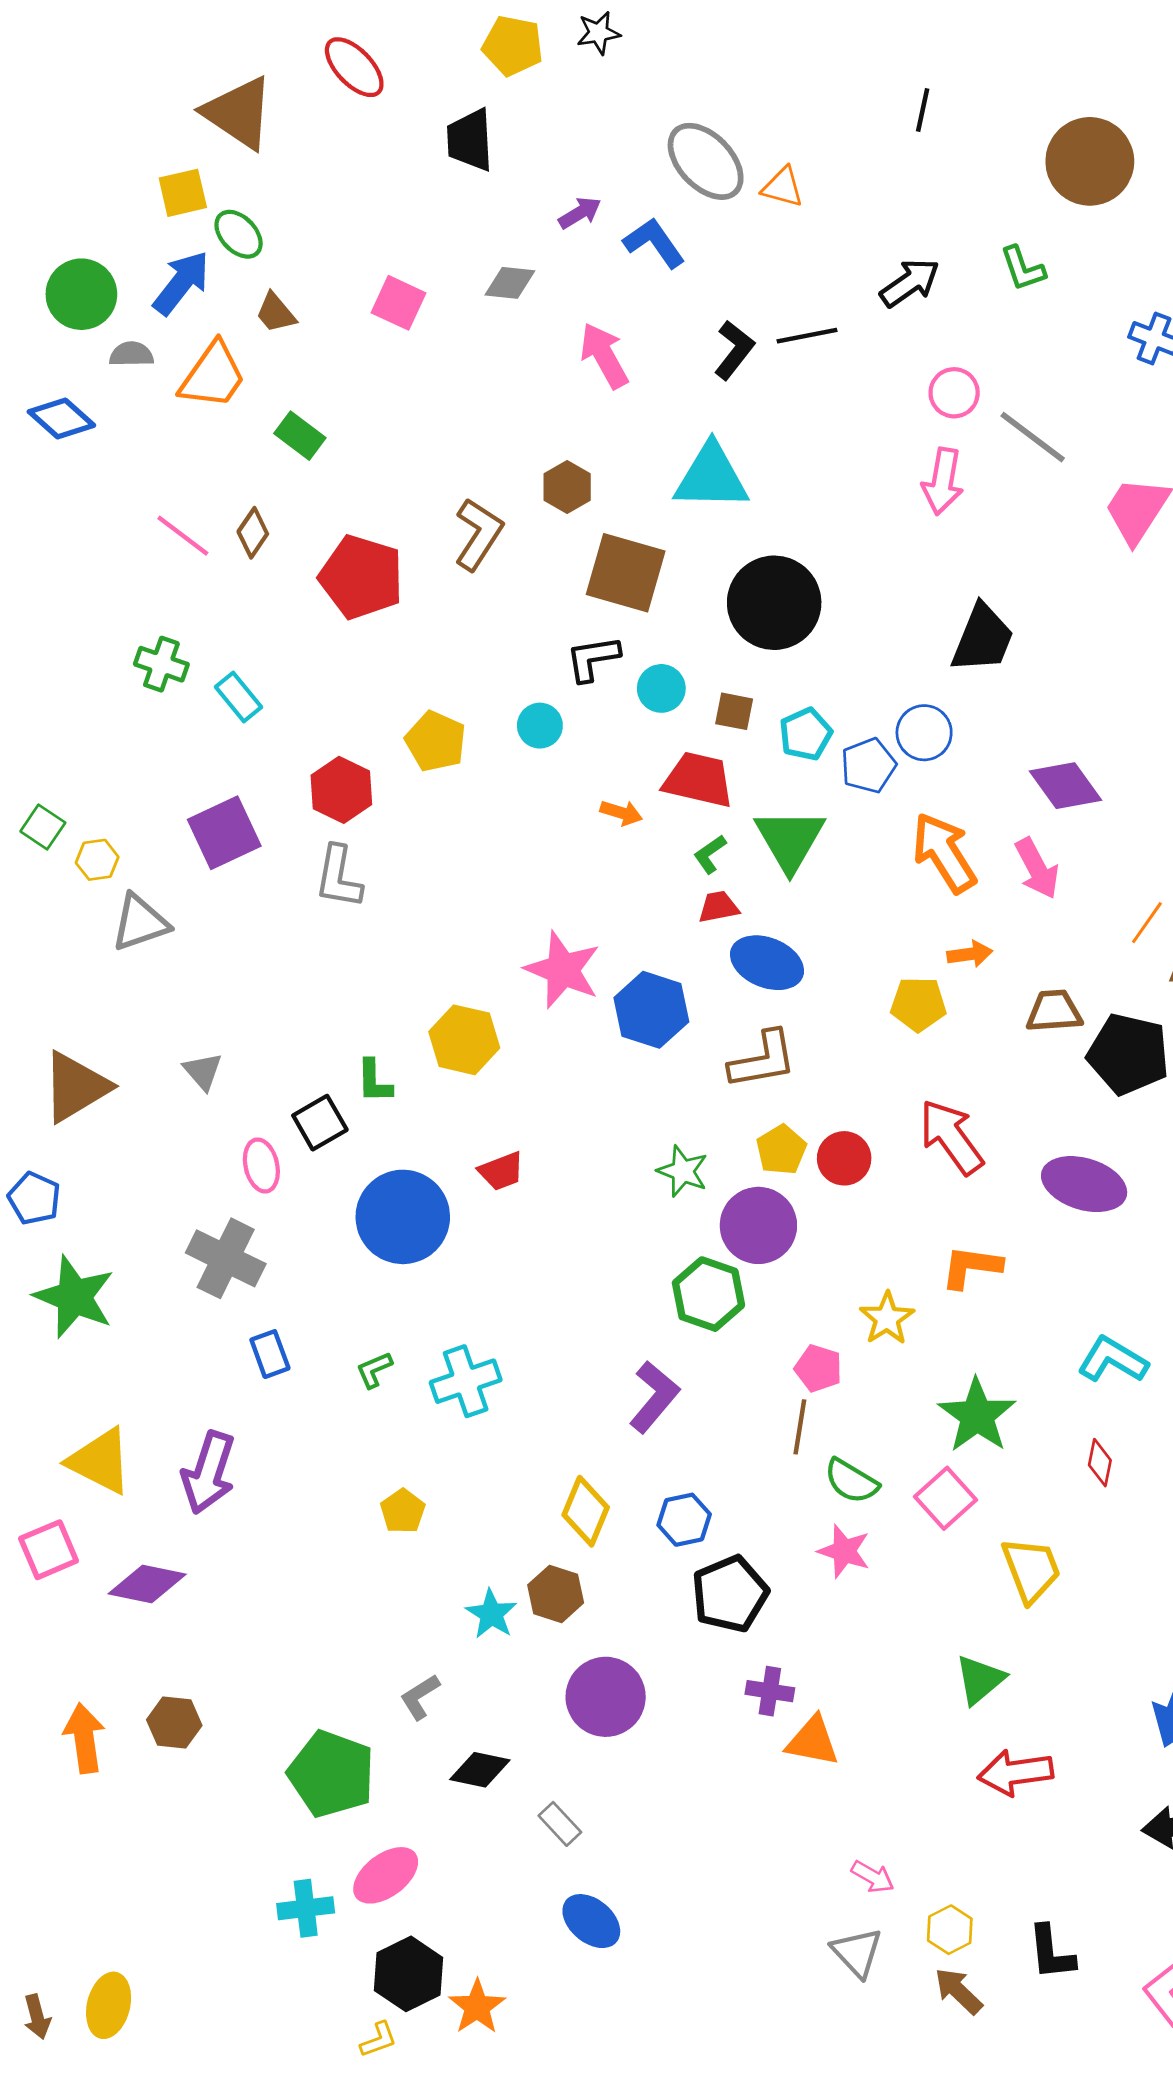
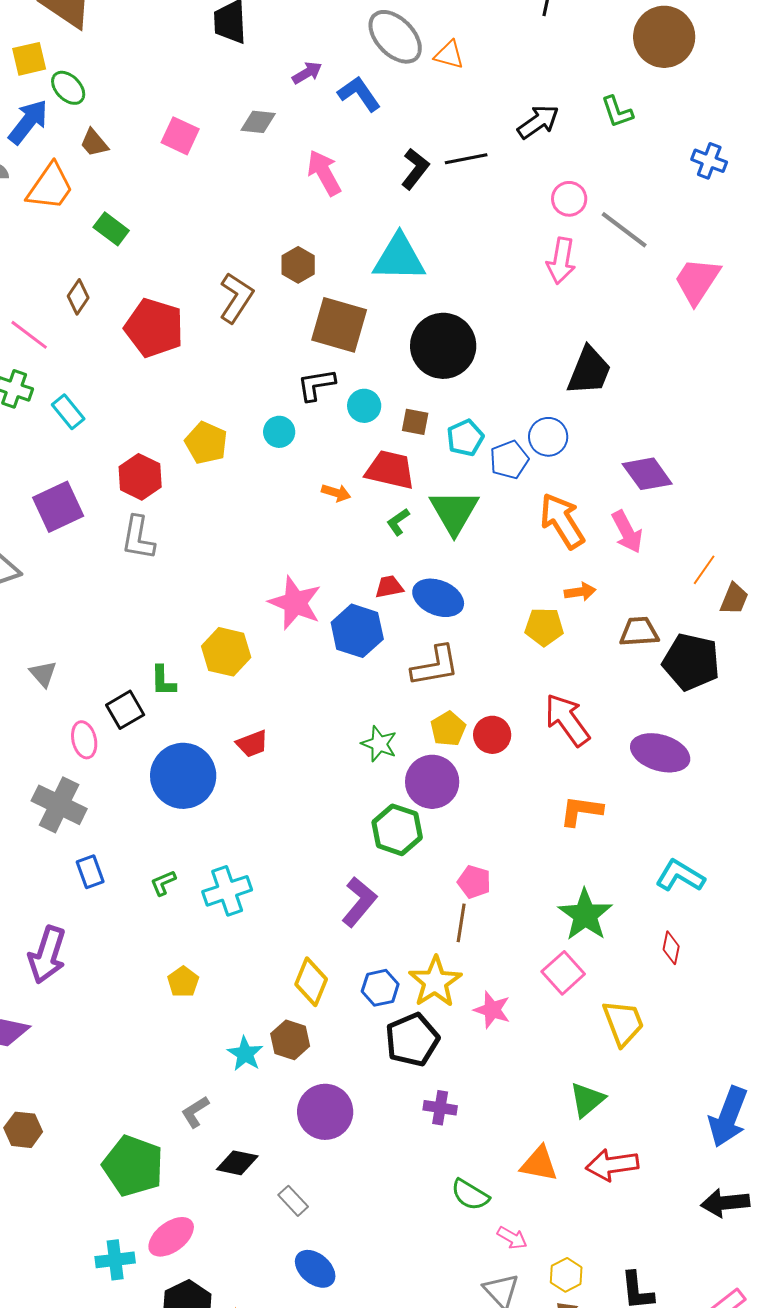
pink line: (183, 536) -> (29, 335), moved
red trapezoid: (718, 907) -> (389, 587), moved
yellow star: (887, 1318) -> (435, 982), moved, size x1.4
green semicircle: (851, 1481) -> (470, 1195), moved
orange triangle: (813, 1741) -> (539, 1164), moved

